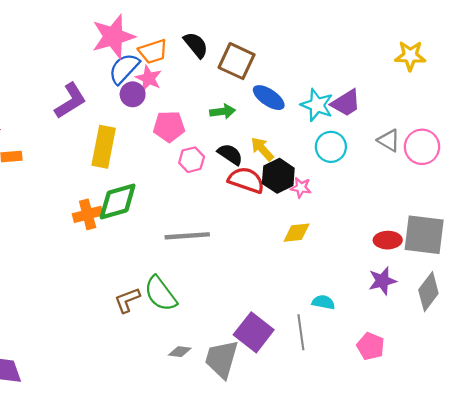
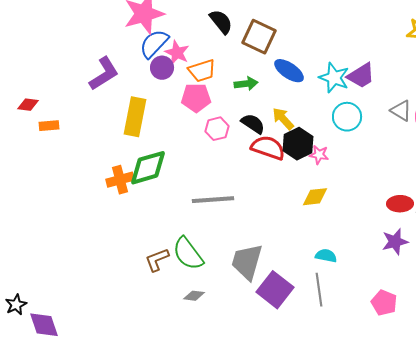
orange trapezoid: (153, 51) -> (202, 71), moved
cyan semicircle: (323, 302) -> (326, 256), moved
gray diamond: (180, 352) -> (194, 296), moved
gray trapezoid: (222, 359) -> (247, 262), moved

